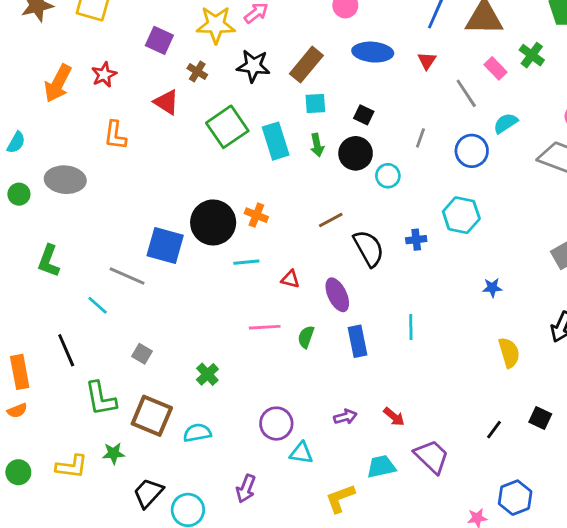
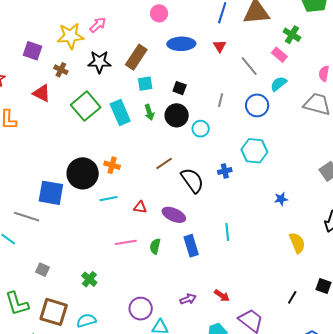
pink rectangle: (496, 68) -> (279, 55), moved
purple ellipse: (337, 295) -> (174, 215), turned -35

